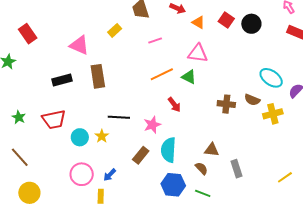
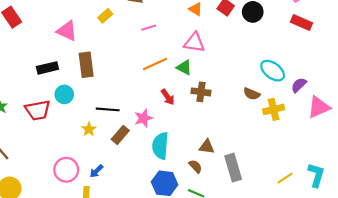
brown cross: (226, 104) -> (201, 92), moved
cyan circle: (80, 137) -> (64, 94), moved
brown rectangle: (141, 155) -> (120, 135), moved
gray rectangle: (237, 169) -> (233, 168), size x1.4

